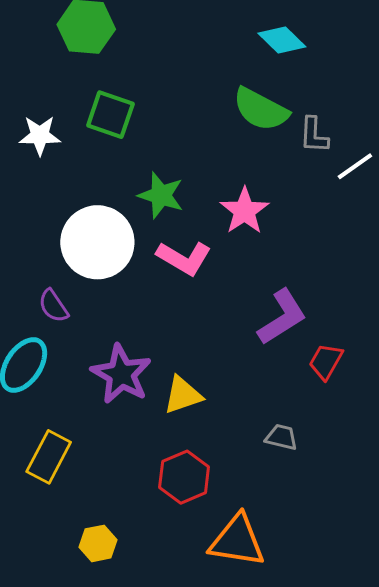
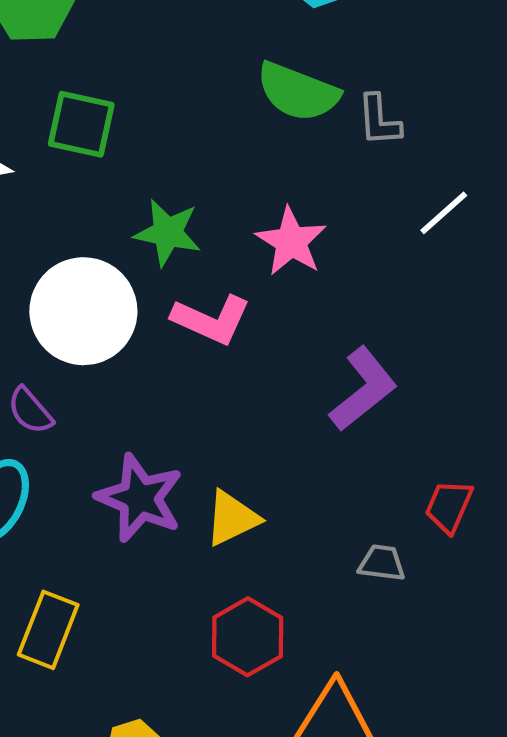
white line: (355, 166) -> (444, 213), moved
red trapezoid: (326, 362) -> (449, 506), moved

